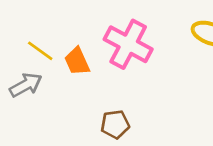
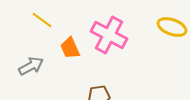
yellow line: (40, 51) -> (42, 20), moved

